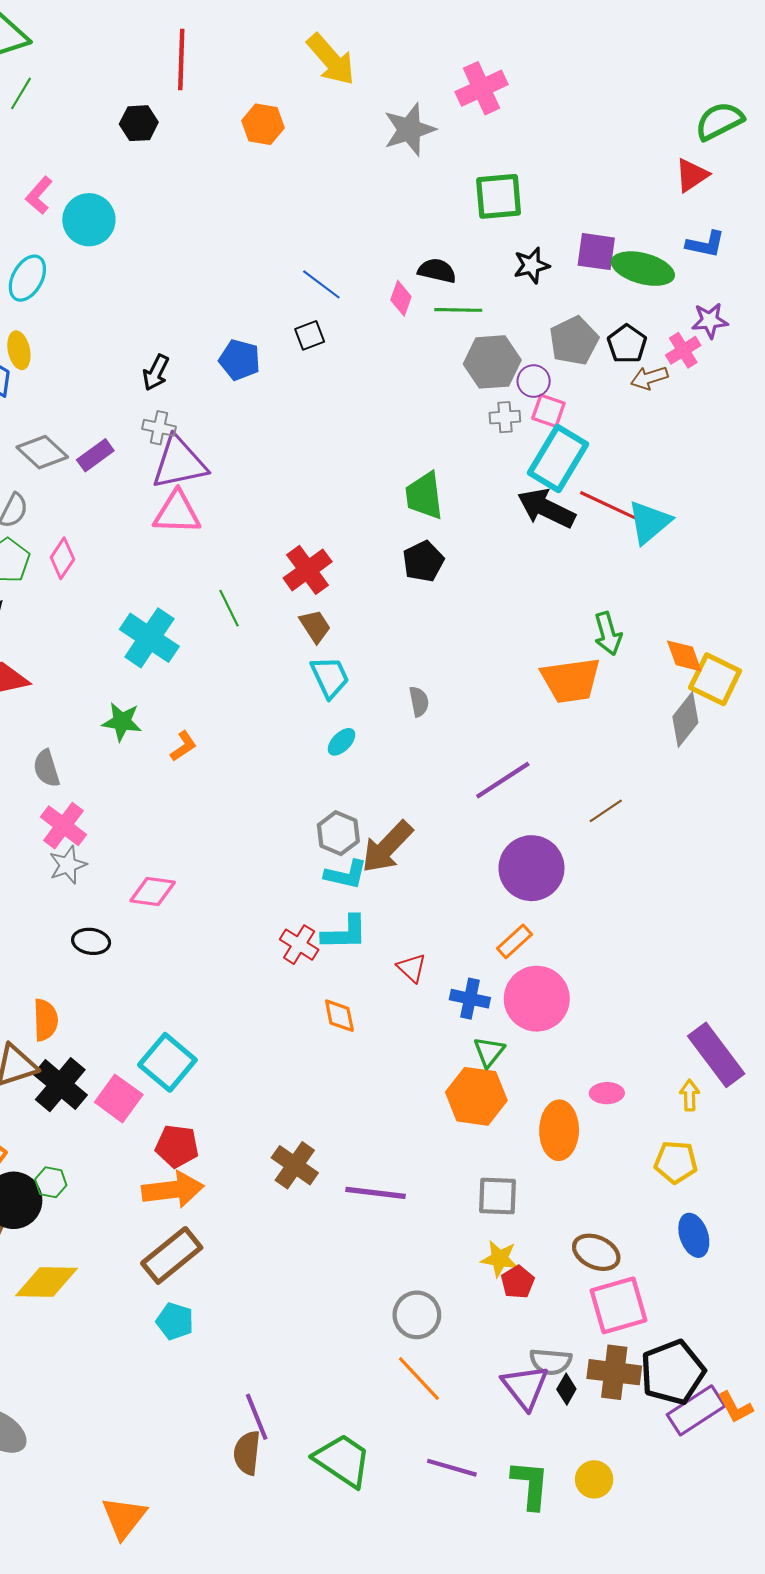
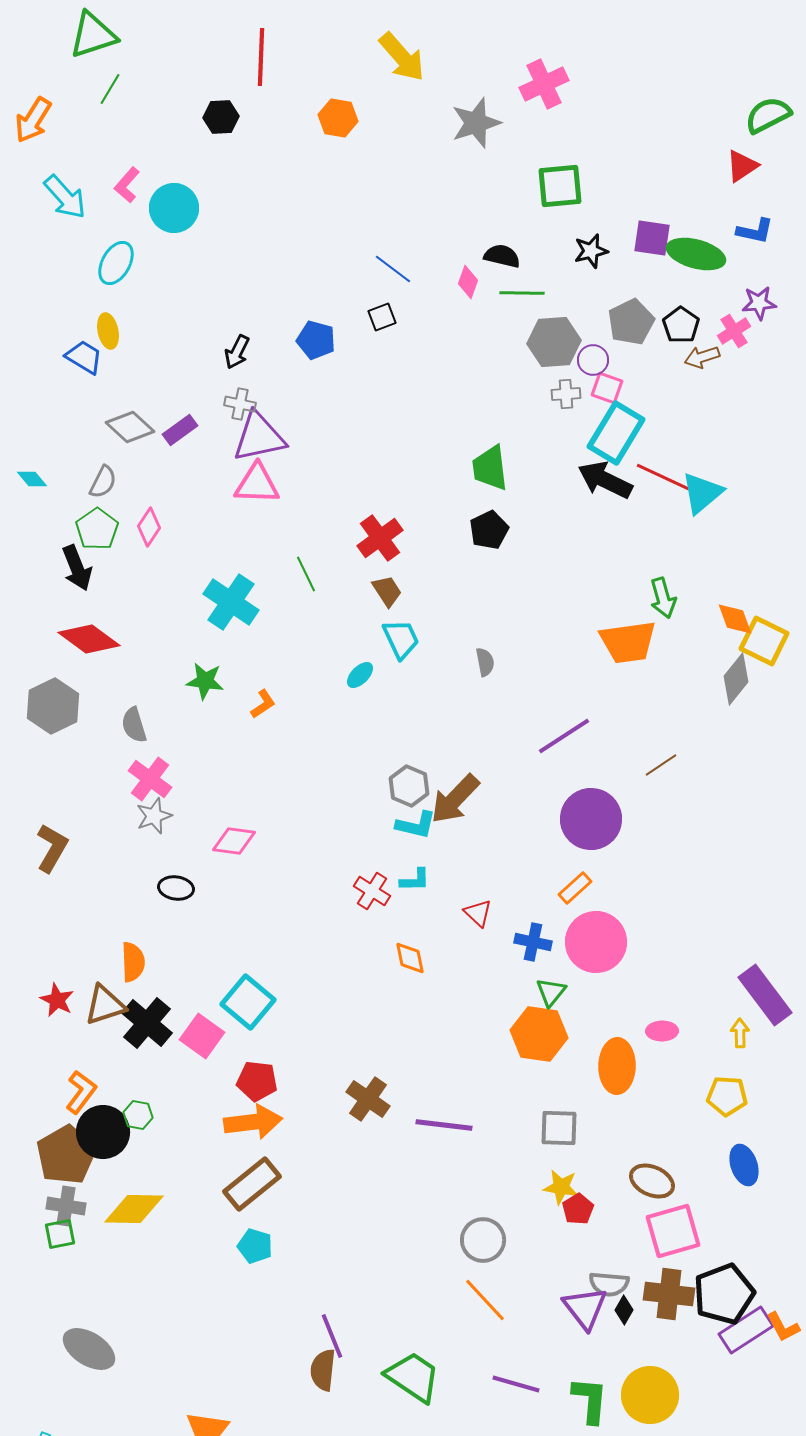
cyan ellipse: (342, 742) -> (360, 675), moved
cyan L-shape: (345, 933) -> (415, 880), size x0.7
yellow circle: (594, 1479) -> (650, 1395), size x1.6

